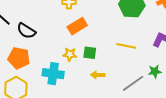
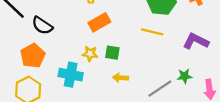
yellow line: (126, 46) -> (152, 32), moved
orange pentagon: (19, 58) -> (33, 56), turned 30

